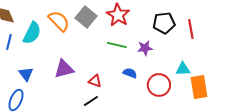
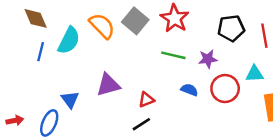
cyan triangle: (183, 69) -> (255, 74), moved
blue triangle: (26, 74) -> (70, 100), moved
red triangle: (95, 81) -> (146, 100), turned -40
red circle: (159, 85) -> (225, 89), moved

